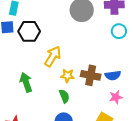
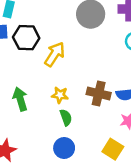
yellow arrow: (53, 56) -> (55, 54), moved
yellow star: (67, 76) -> (60, 95), moved

